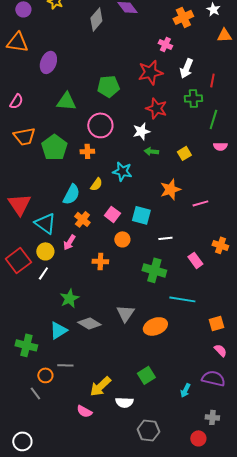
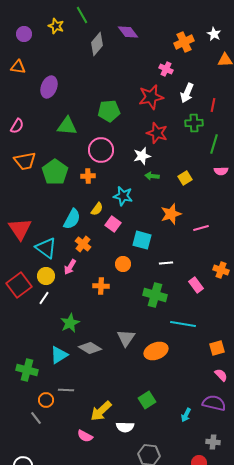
orange triangle: (17, 42) -> (18, 67), size x0.7
pink square: (112, 214) -> (113, 224), moved

